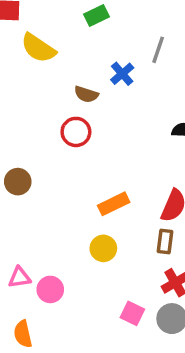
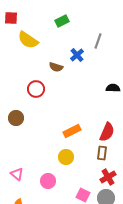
red circle: (76, 132) -> (36, 89), moved
pink triangle: (19, 277) -> (17, 174), turned 48
pink circle: (50, 289) -> (48, 181), moved

